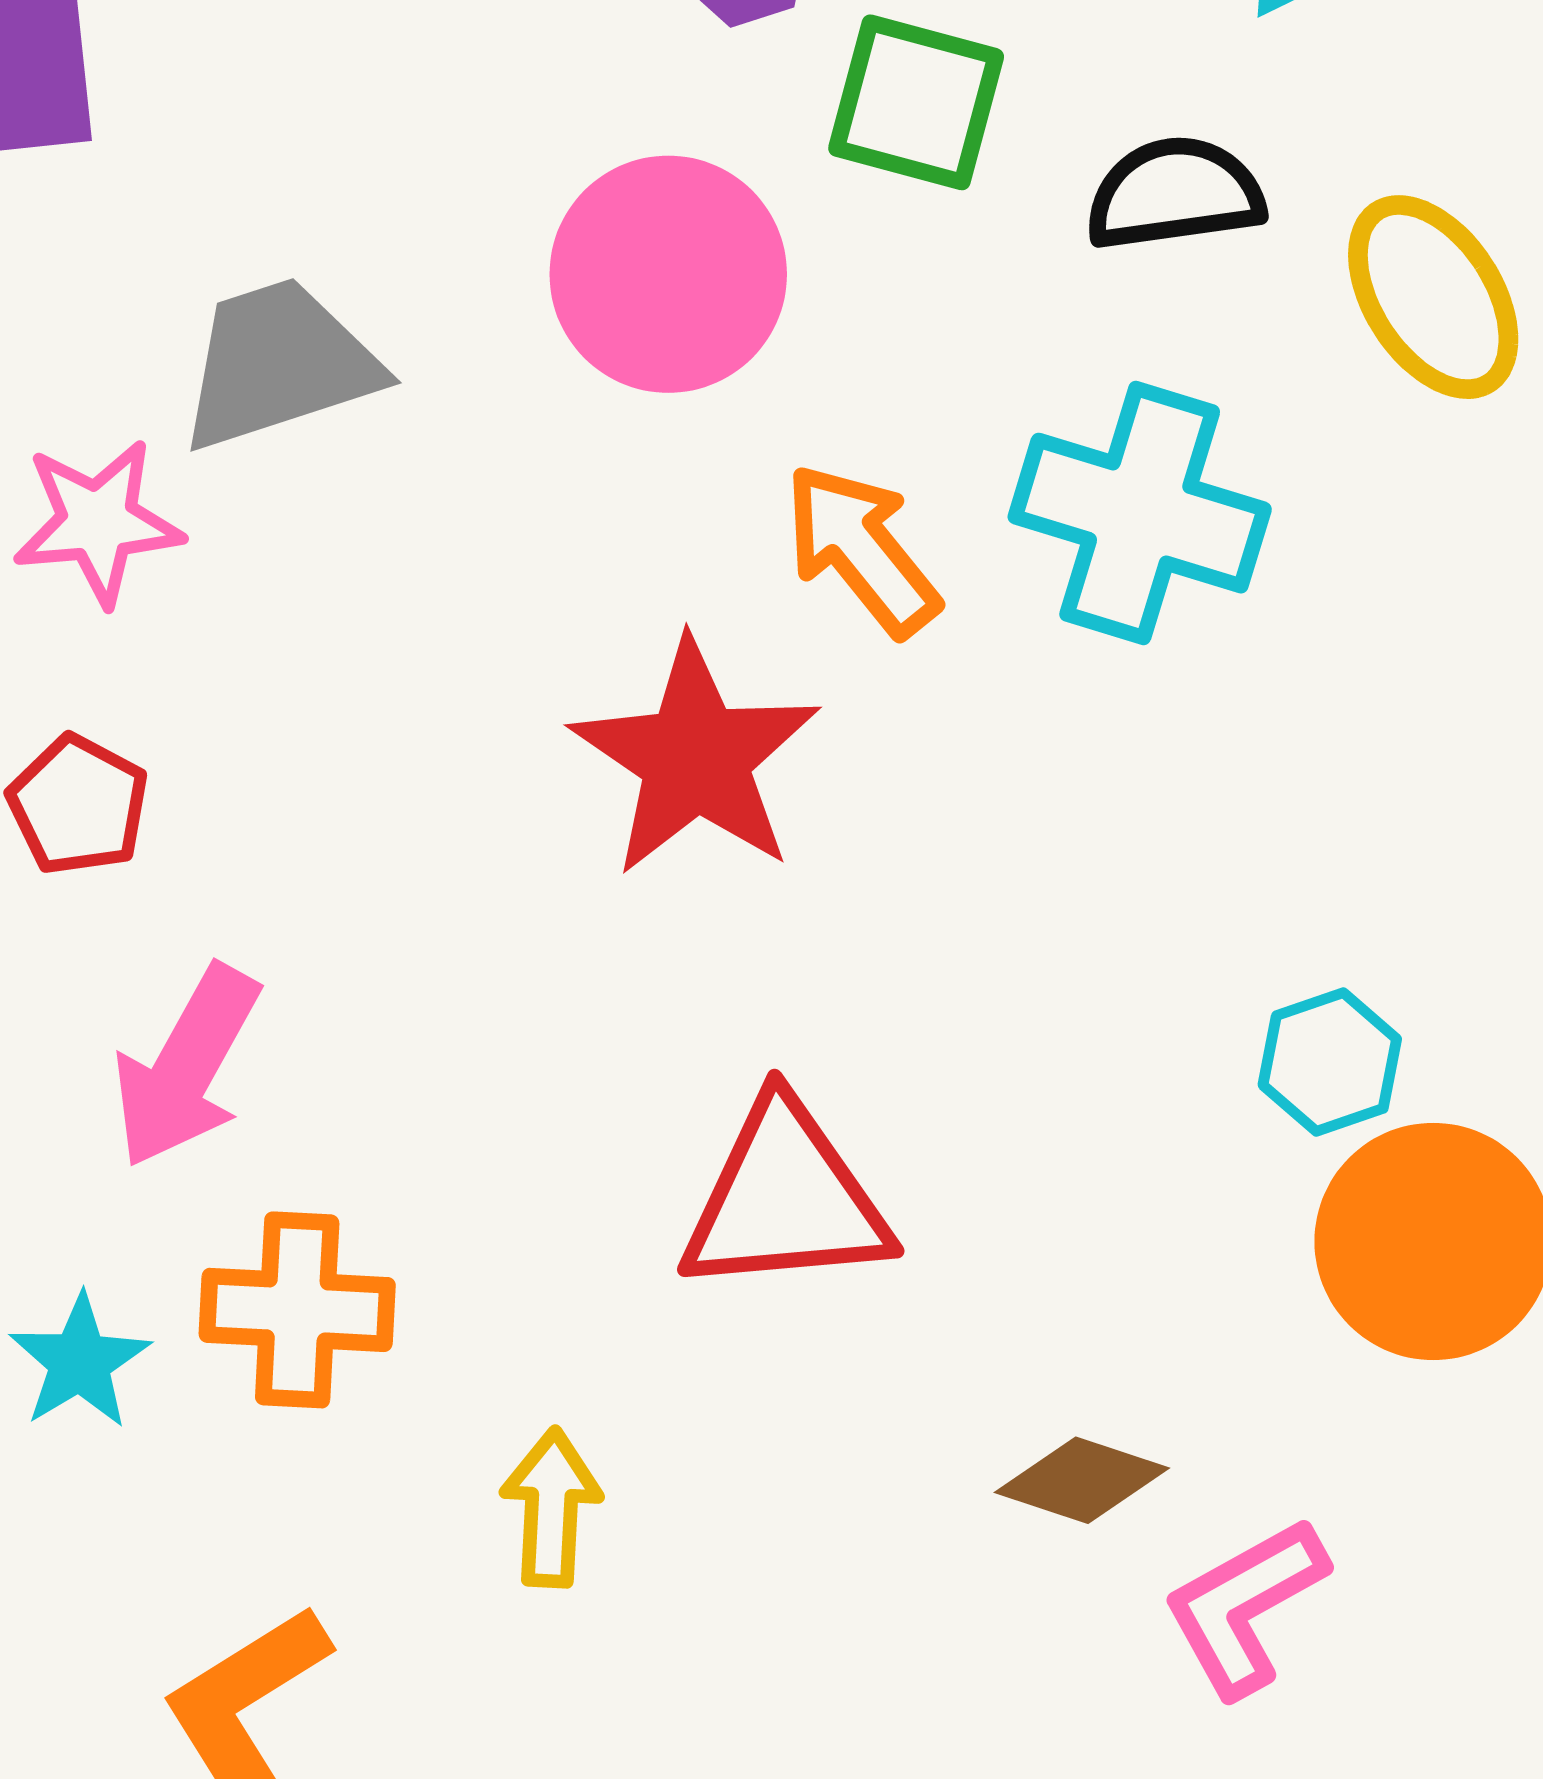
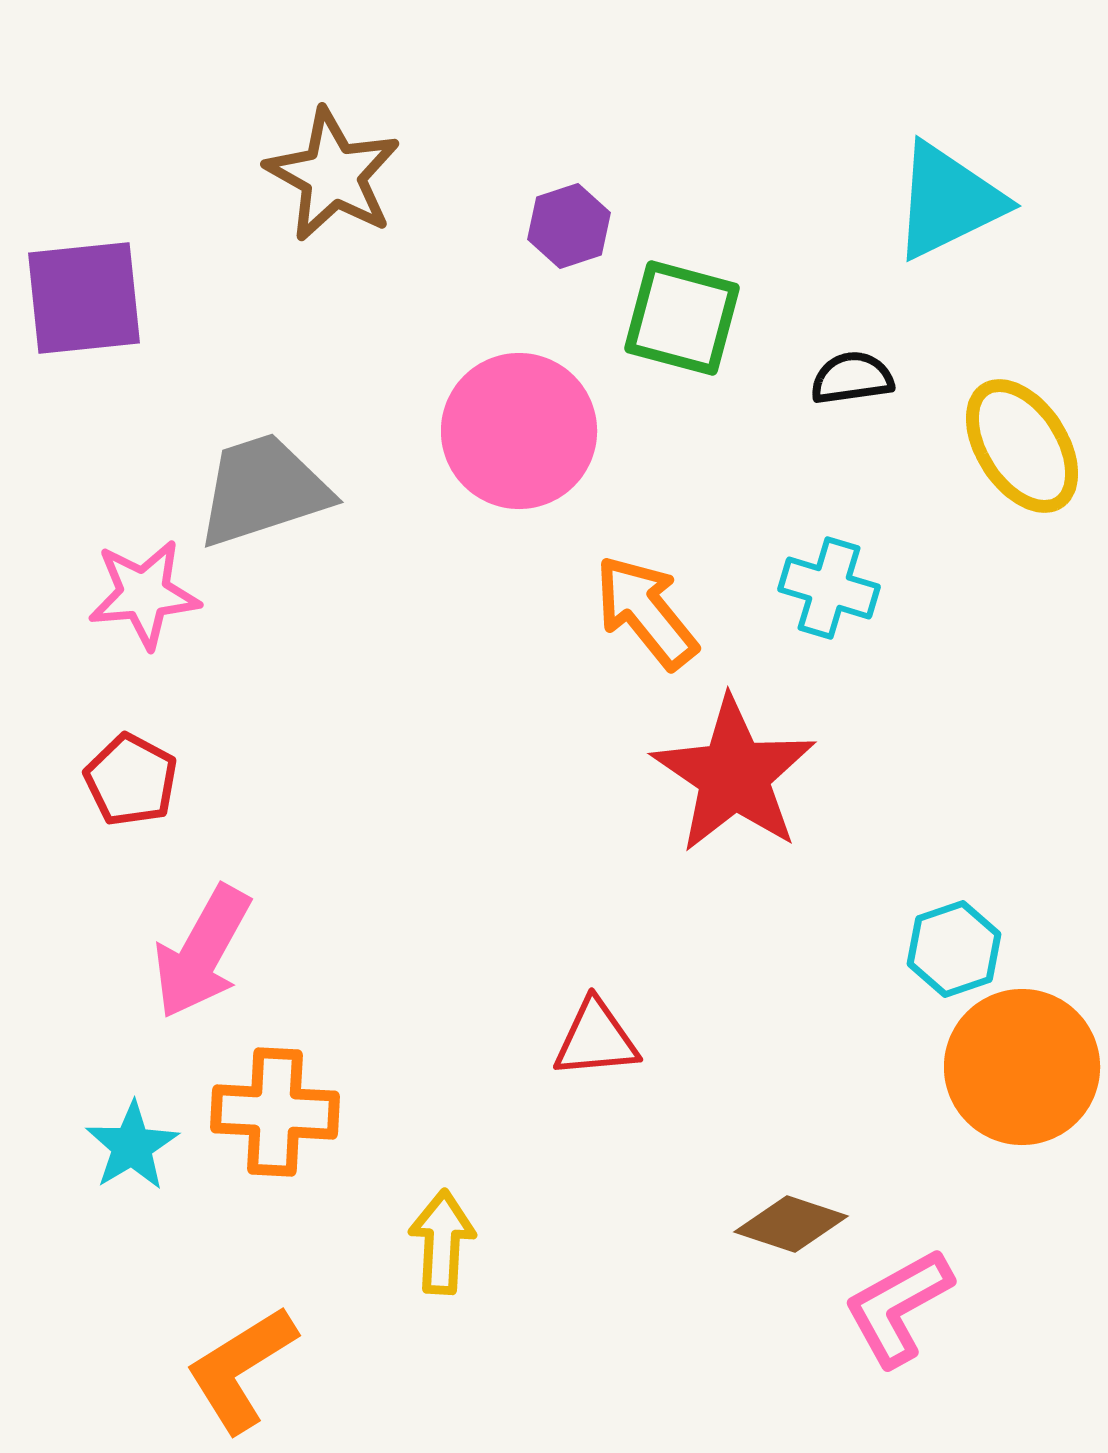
black semicircle: (1175, 194) -> (852, 378), size x0.7
cyan cross: (1140, 513) -> (829, 588), size x0.6
red star: (696, 758) -> (734, 775), moved
red triangle: (785, 1199) -> (596, 1039), size x0.6

